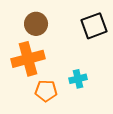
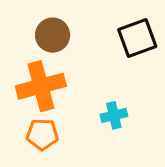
orange pentagon: (46, 91) -> (42, 134), moved

